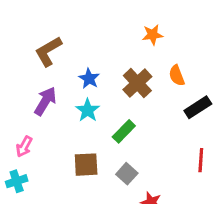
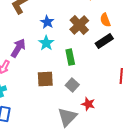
purple arrow: (45, 101) -> (18, 48), moved
black rectangle: (198, 107) -> (104, 41), moved
green rectangle: (124, 131) -> (70, 57), turned -56

